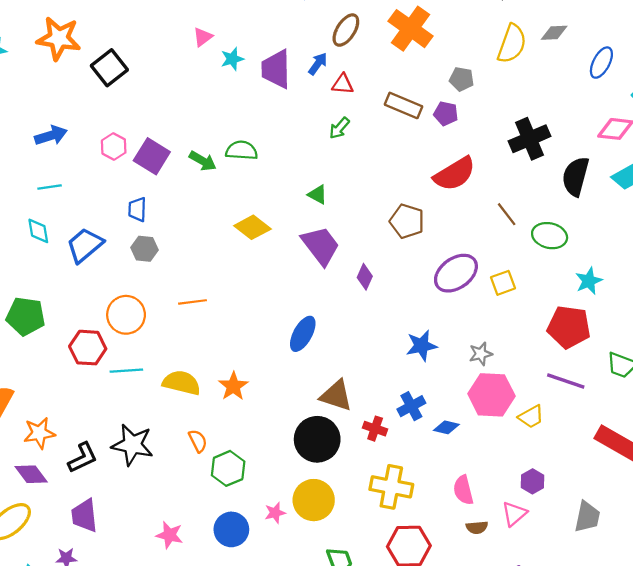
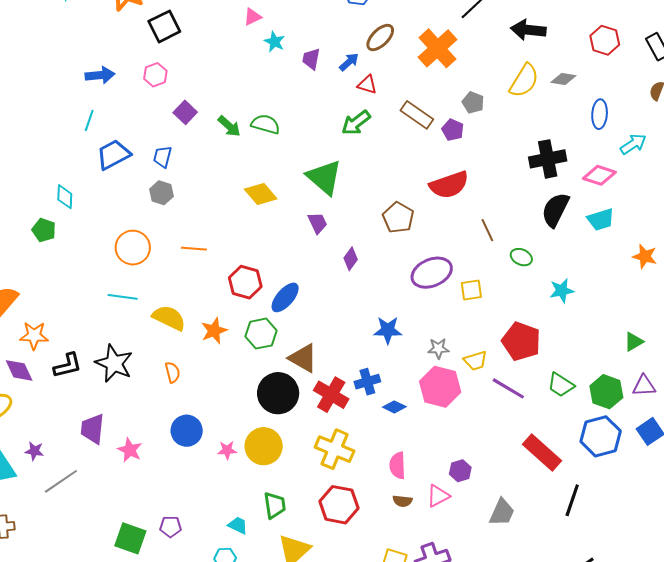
cyan star: (232, 59) -> (274, 42), turned 30
blue ellipse: (601, 63) -> (600, 114), turned -36
purple trapezoid: (276, 69) -> (311, 59), size x0.6
green arrow: (339, 128) -> (356, 123), size x1.4
black cross: (529, 139) -> (548, 159), moved
pink hexagon: (114, 147) -> (155, 75), moved
purple square: (152, 156) -> (185, 112), size x0.7
cyan line: (50, 187) -> (89, 120), turned -75
green triangle: (318, 195) -> (324, 177), size x2.0
cyan diamond: (38, 231) -> (65, 197), moved
green ellipse: (550, 236) -> (521, 257), size x0.7
blue trapezoid: (85, 245) -> (113, 155), moved
purple trapezoid: (321, 246) -> (317, 223), size x0.6
cyan star: (589, 281) -> (562, 291), moved
green pentagon: (26, 316) -> (44, 230), size x0.7
red hexagon: (88, 348) -> (245, 282), moved
yellow trapezoid: (531, 417) -> (475, 361), moved
red cross: (375, 429) -> (331, 395), size x1.6
green hexagon: (228, 468) -> (261, 334), moved
purple trapezoid: (84, 516) -> (92, 429), moved
blue circle: (231, 529) -> (187, 431), moved

